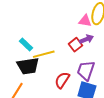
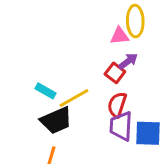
purple trapezoid: (86, 70) -> (121, 126), moved
red semicircle: (62, 80) -> (117, 105), moved

